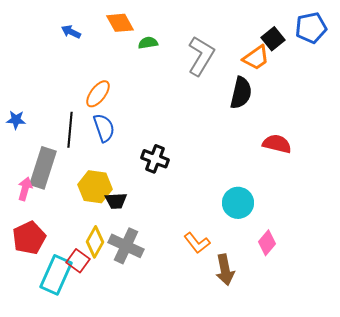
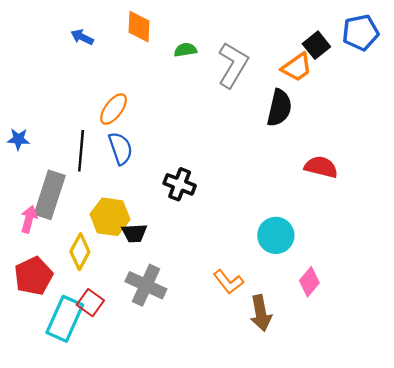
orange diamond: (120, 23) -> (139, 27), turned 32
green semicircle: (148, 43) -> (185, 50), moved
yellow diamond: (95, 242) -> (80, 252), moved

